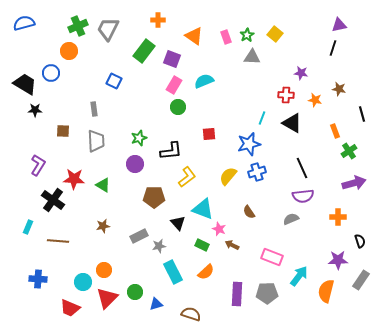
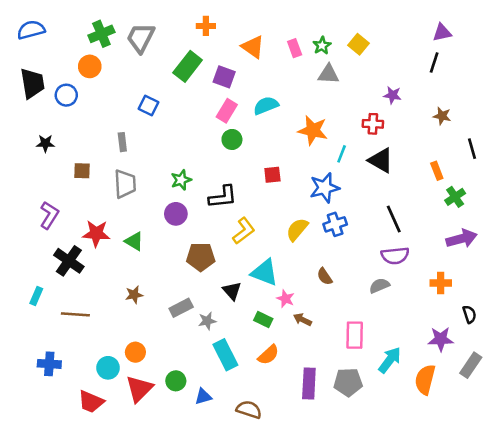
black trapezoid: (25, 84) -> (32, 83), moved, turned 50
orange star: (315, 100) -> (313, 130), moved, size x1.6
pink rectangle: (272, 257) -> (355, 335), turned 70

